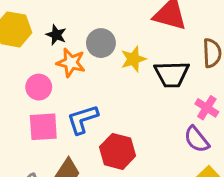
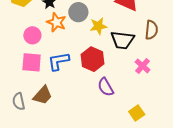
purple semicircle: (197, 139) -> (106, 87), moved
red hexagon: (118, 151) -> (93, 59), moved

